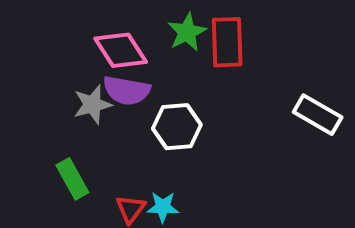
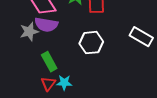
white hexagon: (177, 127) -> (91, 43), moved
green rectangle: (72, 179) -> (49, 62), moved

